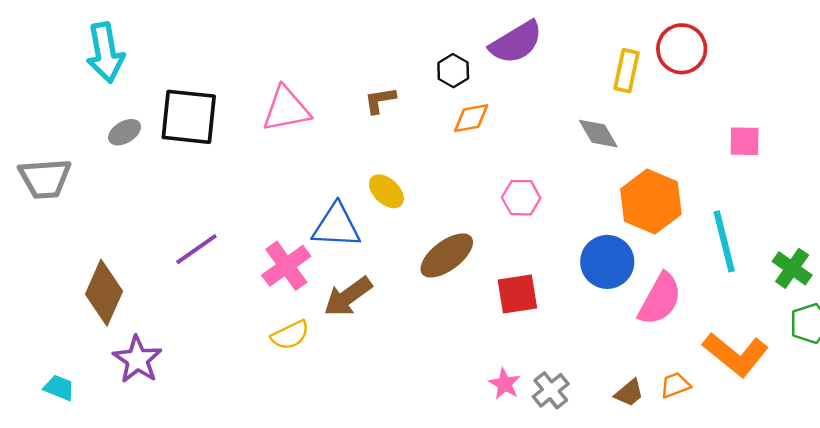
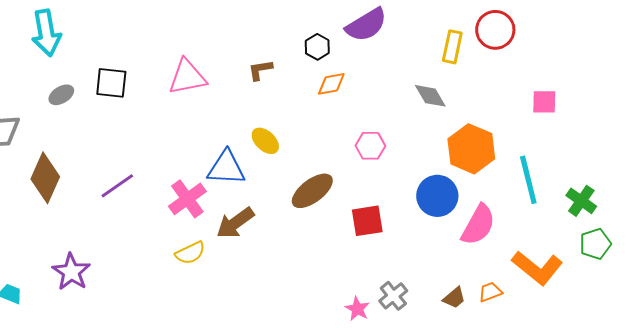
black square: (189, 117) -> (111, 83), size x0.7
brown diamond: (104, 293) -> (45, 178), moved
pink star: (505, 384) -> (357, 309), moved

